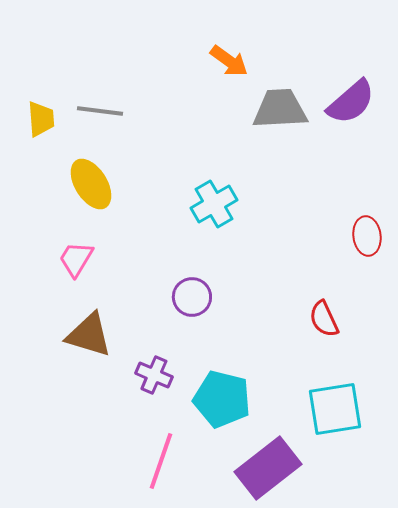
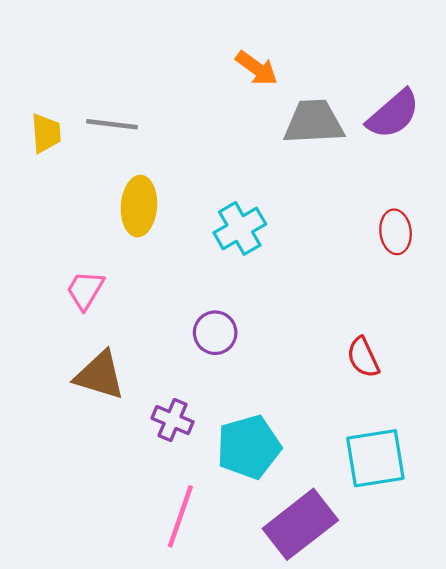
yellow ellipse: (91, 184) -> (139, 206), moved, turned 36
red ellipse: (367, 236) -> (396, 232), moved
cyan pentagon: (222, 399) -> (249, 447), turned -30

